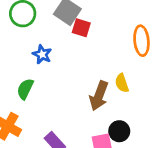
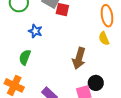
yellow semicircle: (122, 83) -> (104, 38), moved

